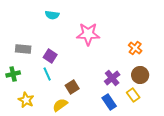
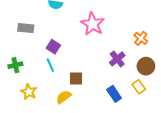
pink star: (88, 34) -> (93, 24), turned 30
gray rectangle: (23, 49) -> (26, 28), moved
purple cross: (112, 78) -> (117, 59), moved
brown square: (72, 87) -> (76, 78), turned 32

